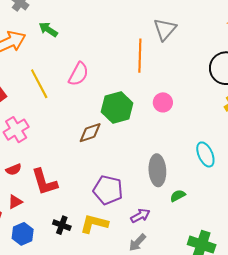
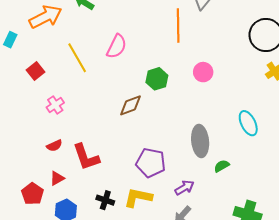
green hexagon: (117, 107) -> (157, 79), size x0.7
pink cross: (16, 130) -> (55, 105), size x0.7

